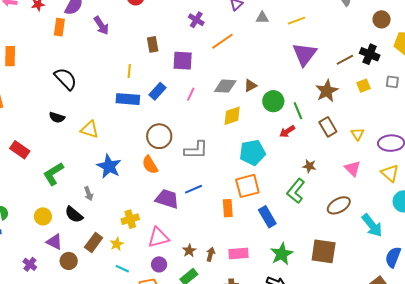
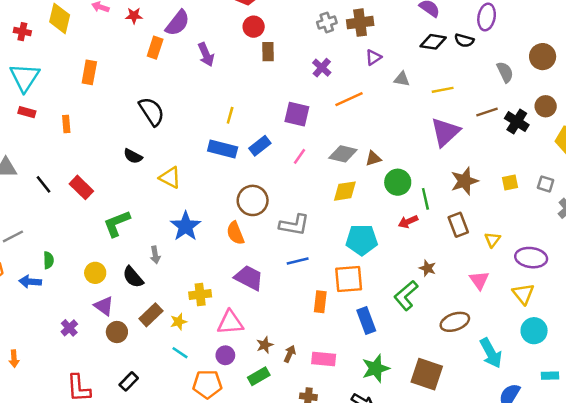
brown rectangle: (153, 44) -> (268, 52), moved
black cross: (370, 54) -> (517, 122), moved
brown line: (345, 60) -> (487, 112), moved
blue line: (194, 189) -> (298, 261), moved

